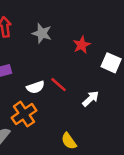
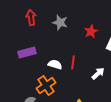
red line: (59, 85) -> (73, 62), turned 56
white semicircle: (35, 87) -> (55, 64), turned -144

